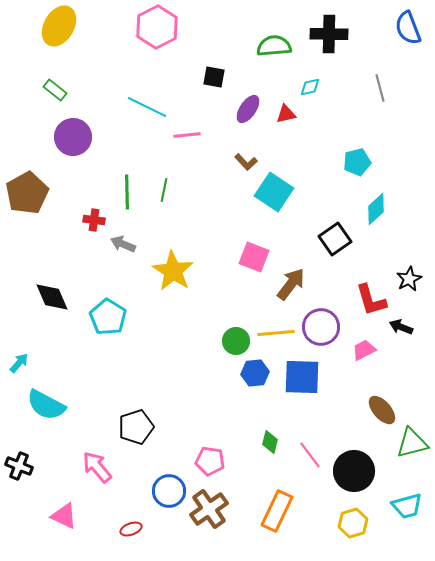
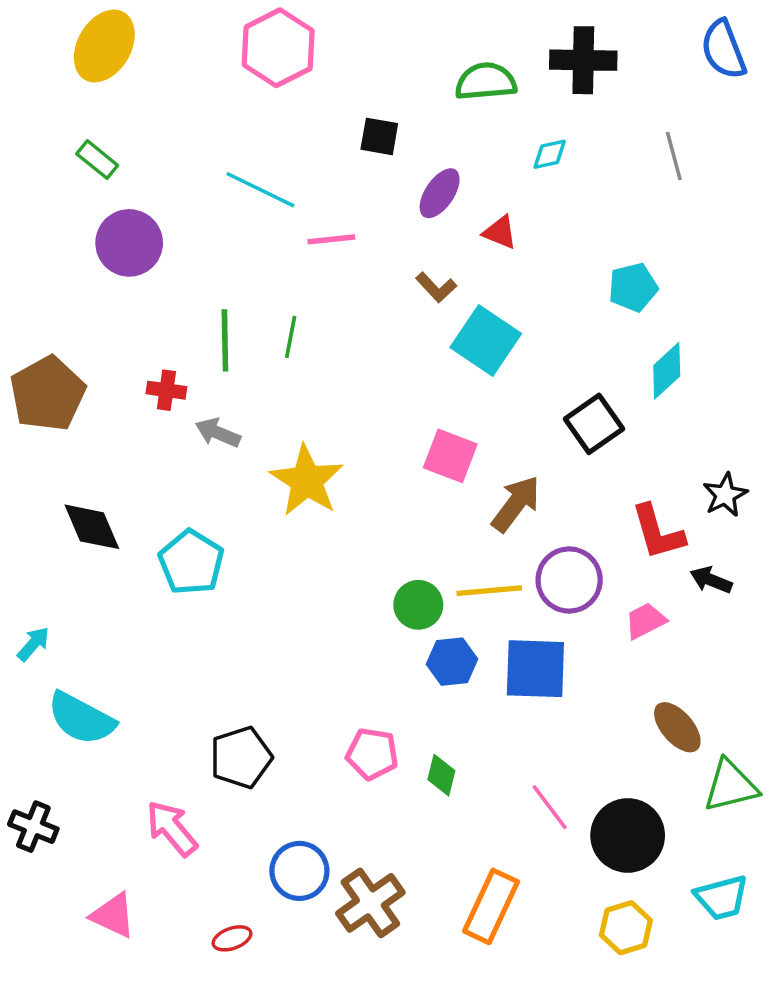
red triangle: (286, 114) -> (500, 232), moved, turned 35
brown pentagon: (27, 193) -> (48, 394), moved
green diamond: (270, 442) -> (441, 775), moved
pink pentagon: (210, 461) -> (372, 754), moved

